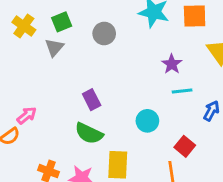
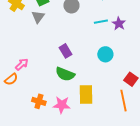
cyan line: (182, 91) -> (101, 22), moved
cyan circle: (147, 121) -> (105, 54), moved

